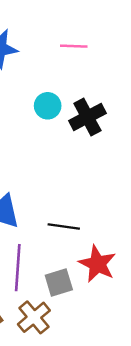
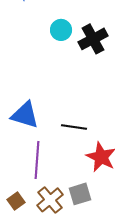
gray square: (59, 282) -> (80, 194), moved

